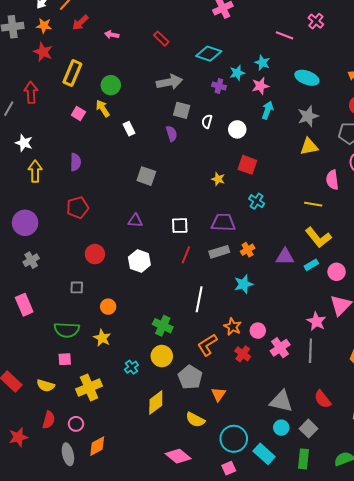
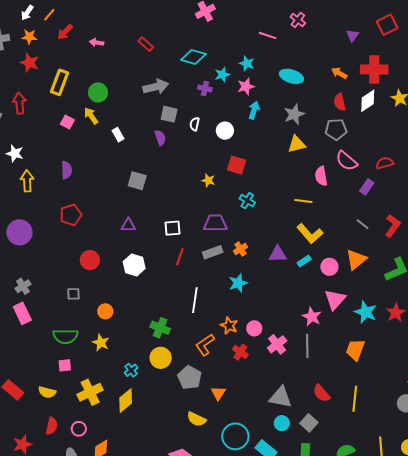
gray cross: (31, 260) -> (23, 286), moved
yellow diamond: (156, 403) -> (126, 401), moved

